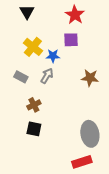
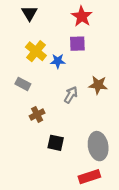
gray arrow: (47, 76) -> (71, 95), moved
black square: (34, 129) -> (56, 143), moved

